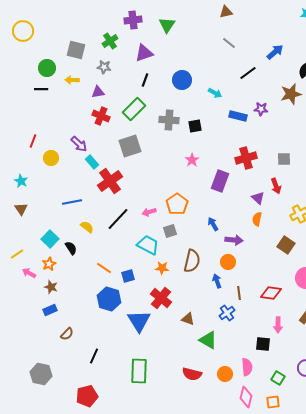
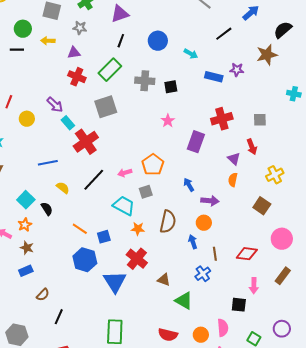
black line: (94, 356) -> (59, 317), moved

